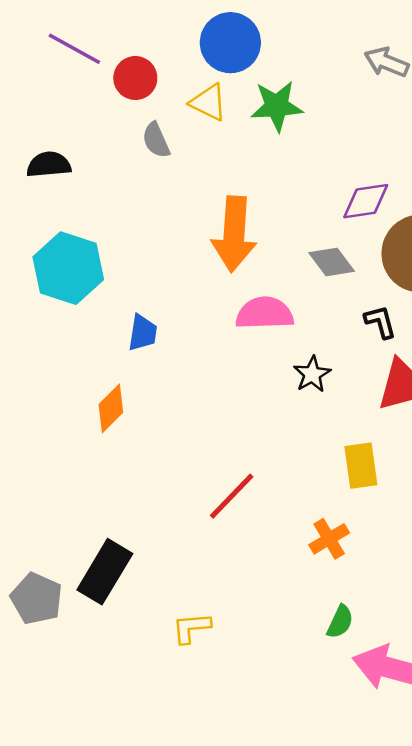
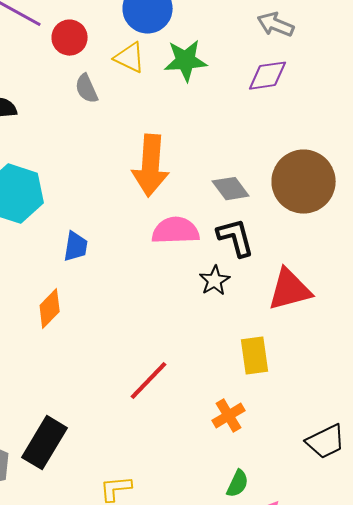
purple diamond: (366, 201) -> (268, 76), moved
black L-shape: (380, 322) -> (236, 238), moved, size x1.4

